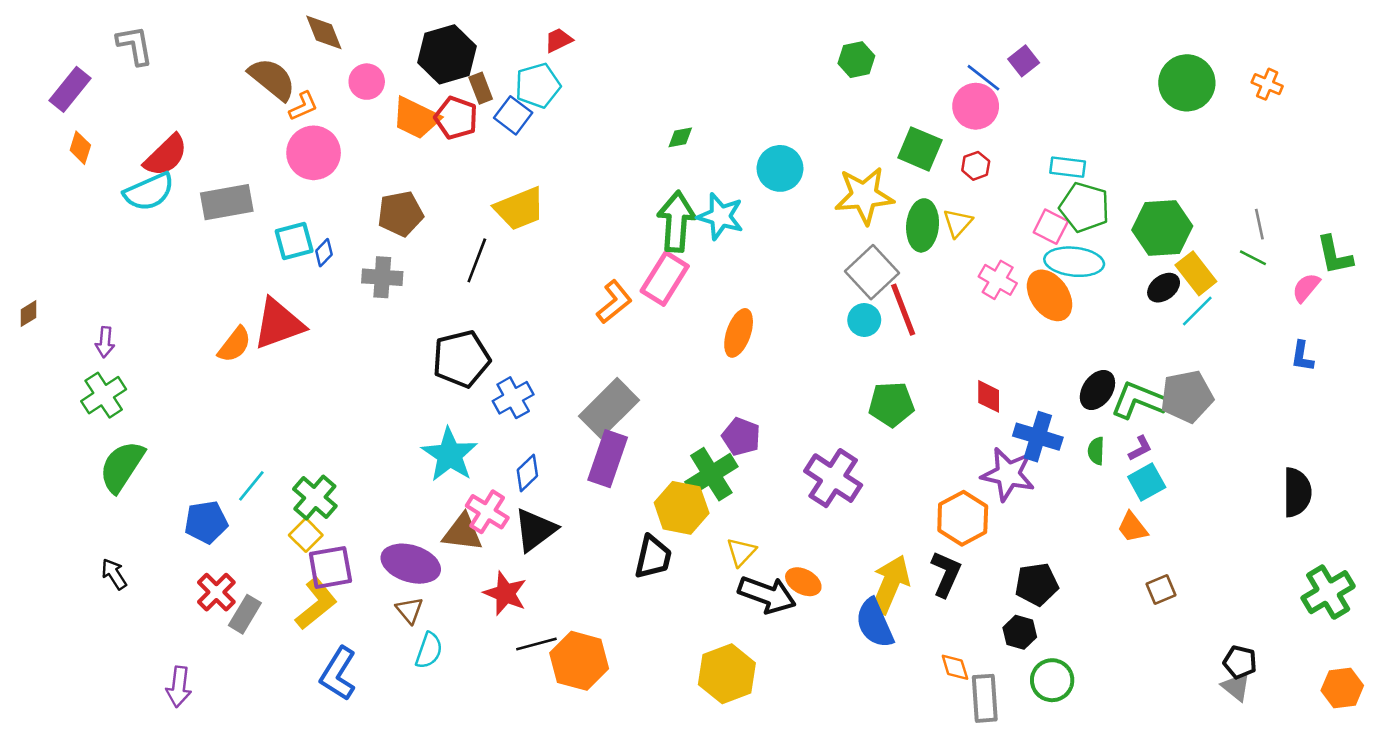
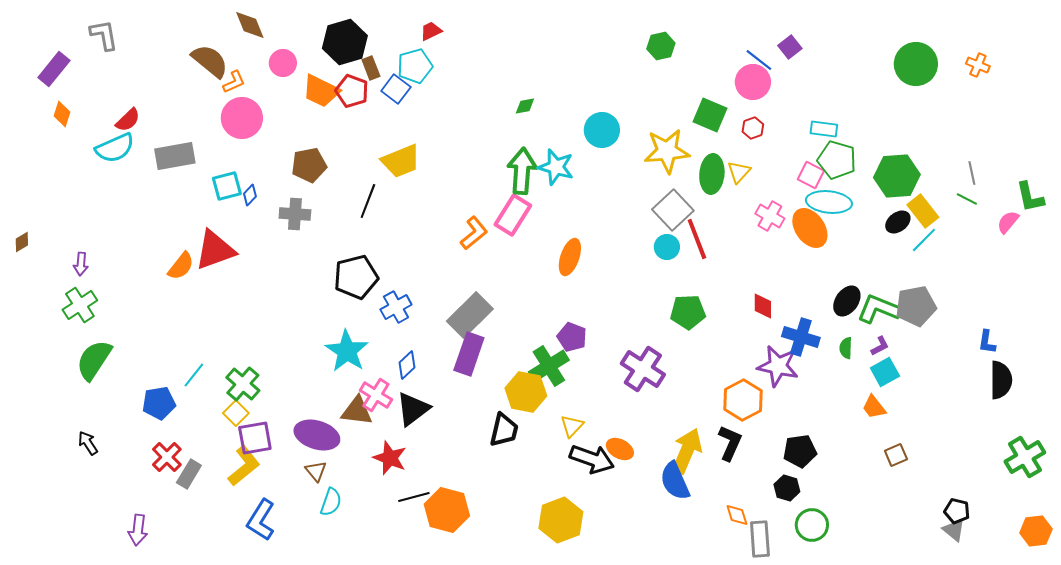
red semicircle: (166, 155) -> (128, 120), size x0.7
blue L-shape: (1302, 356) -> (987, 342), moved

